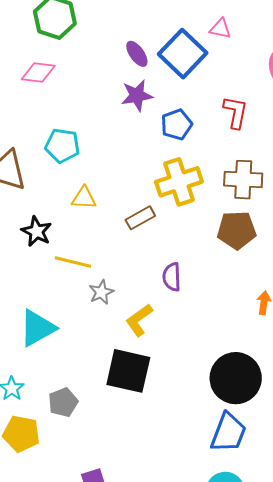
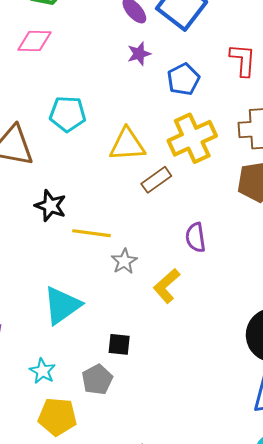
purple star: (137, 95) -> (139, 54), size x0.7
yellow triangle: (84, 198) -> (127, 145), moved, size x1.4
black square: (128, 371) -> (119, 344), moved, size x0.5

